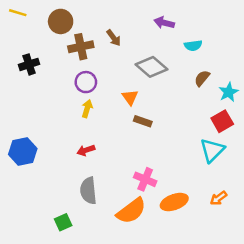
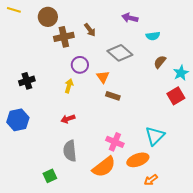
black cross: (29, 64) -> (27, 81), moved
purple circle: (86, 82) -> (80, 65), moved
cyan triangle: (212, 150) -> (155, 136), moved
orange arrow: (218, 198) -> (151, 180), moved

